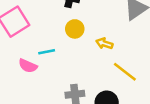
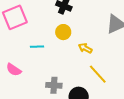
pink semicircle: (28, 66) -> (14, 70), moved

